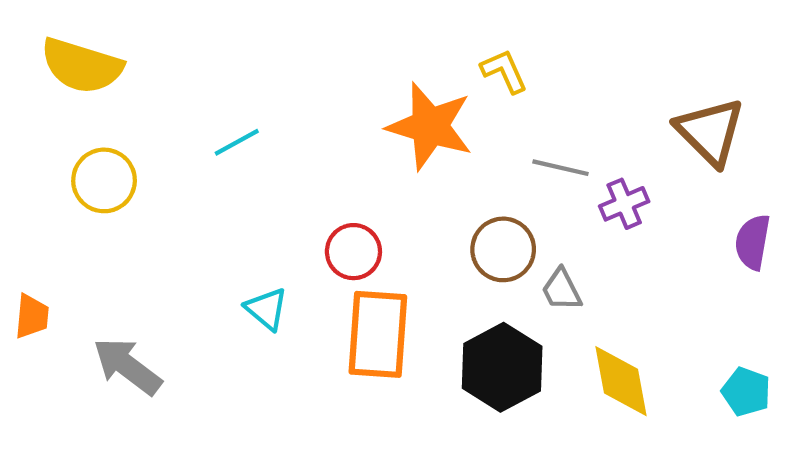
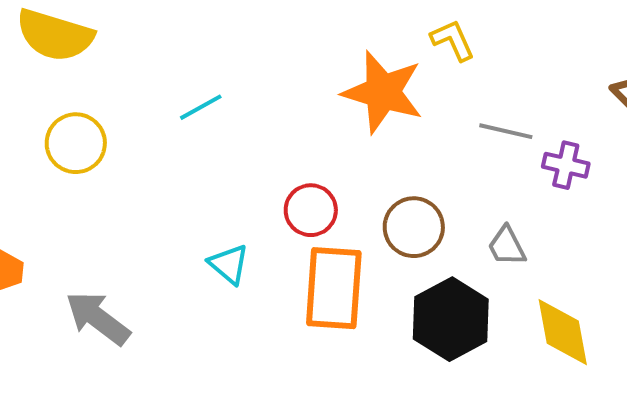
purple cross: (624, 204) -> (566, 165), turned 36
brown circle: (503, 249) -> (414, 227), moved

